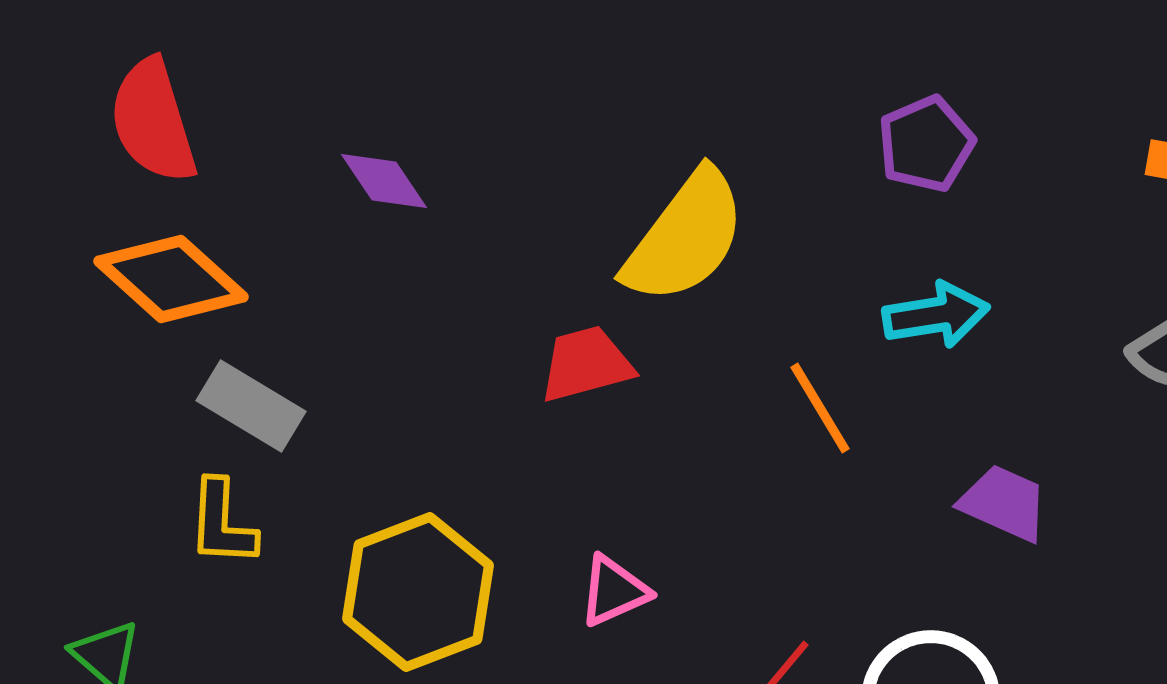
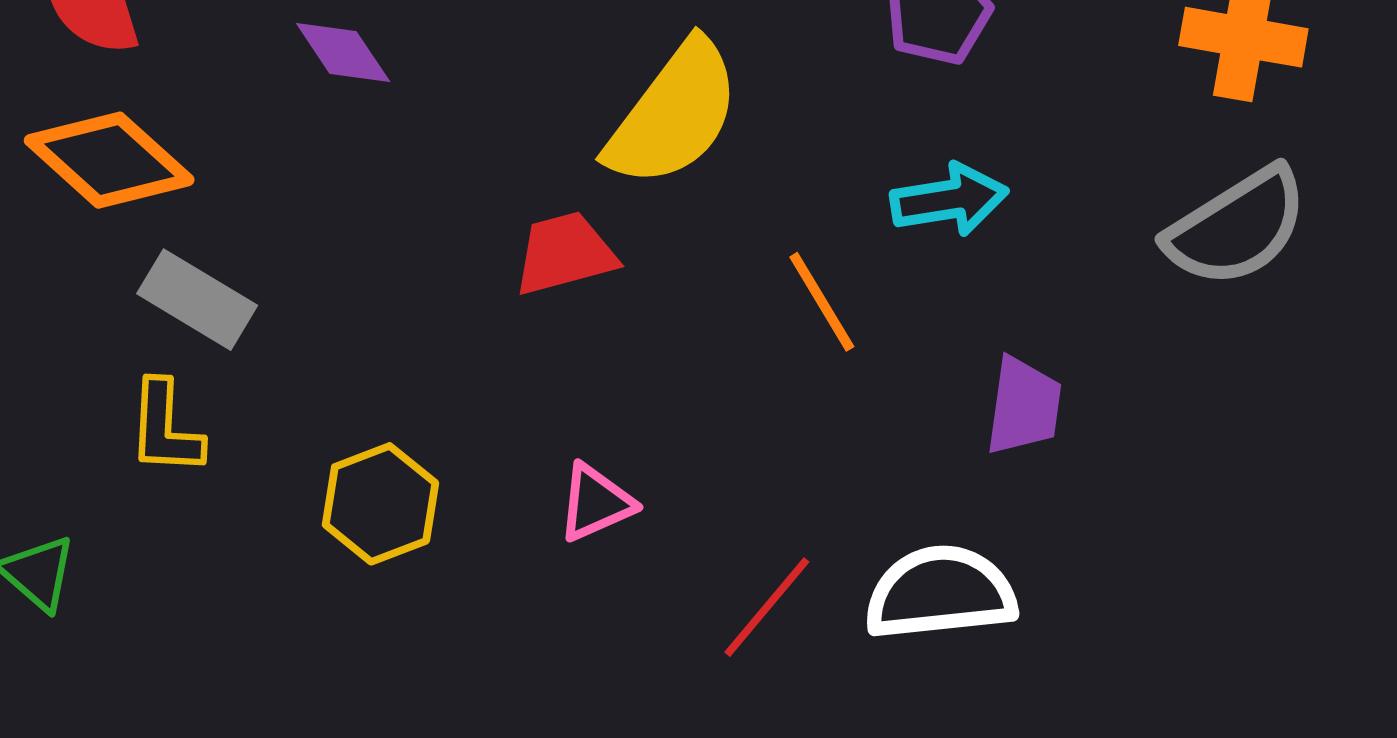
purple trapezoid: (1004, 503) -> (1024, 406), turned 74
yellow hexagon: (418, 592) -> (380, 504), size x0.7

